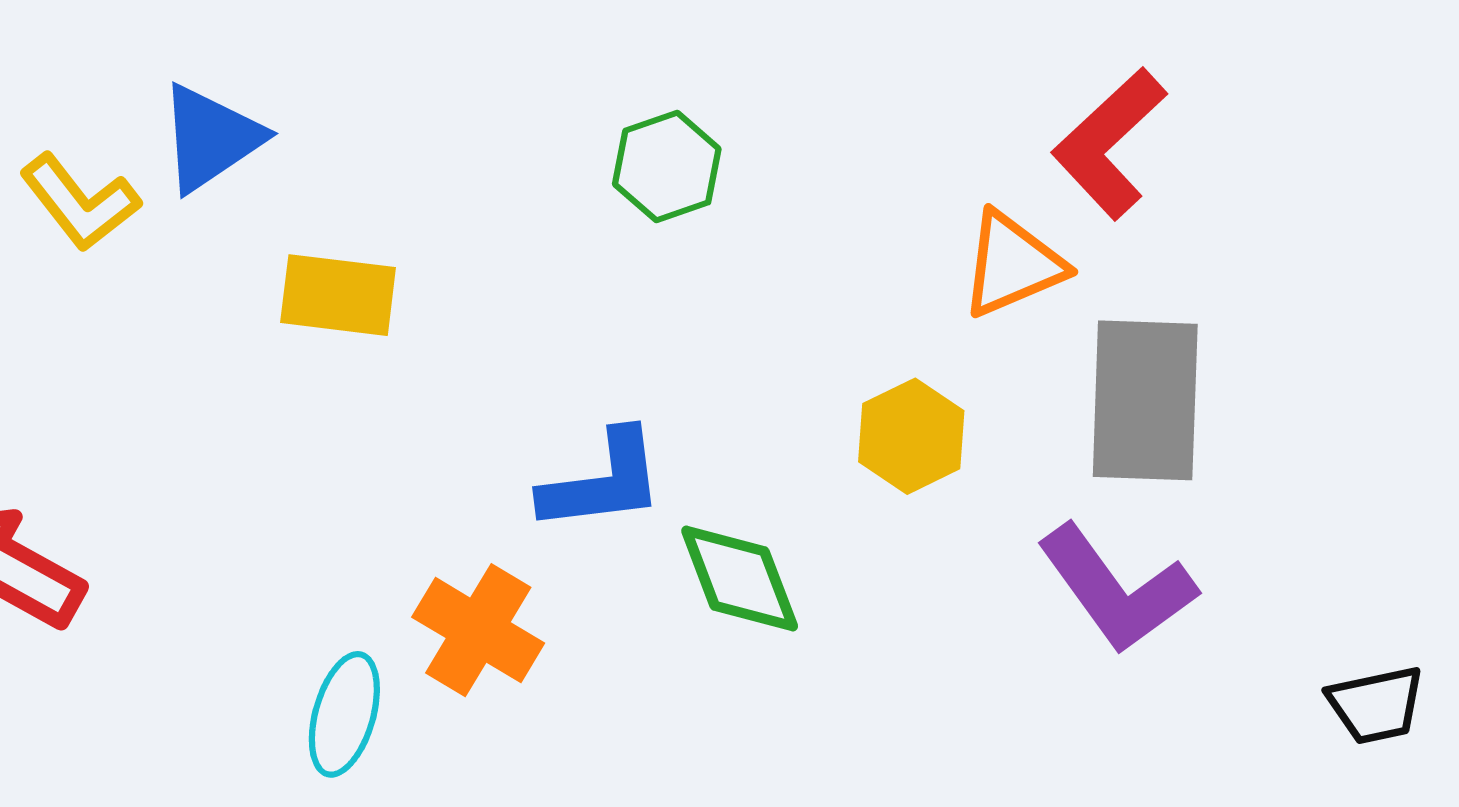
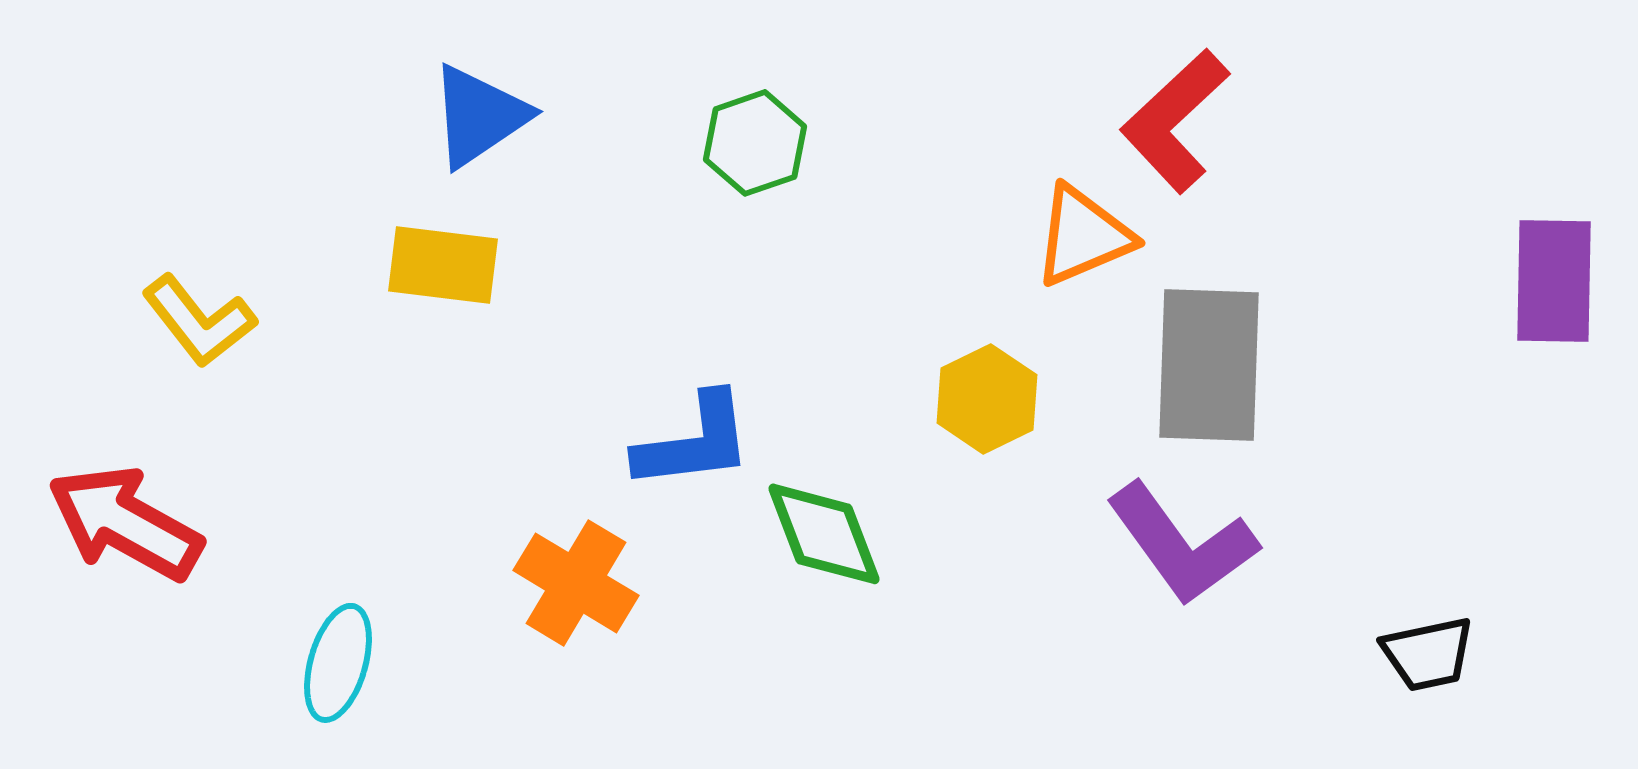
blue triangle: (211, 138) -> (479, 116), moved
yellow L-shape: (80, 202) -> (199, 321), moved
cyan ellipse: (344, 714) -> (338, 663), moved

